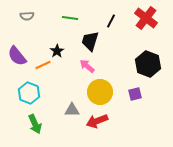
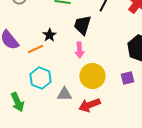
pink arrow: (87, 66) -> (79, 50), turned -133
cyan hexagon: (29, 93) -> (40, 78), moved
green arrow: (35, 124) -> (17, 102), moved

